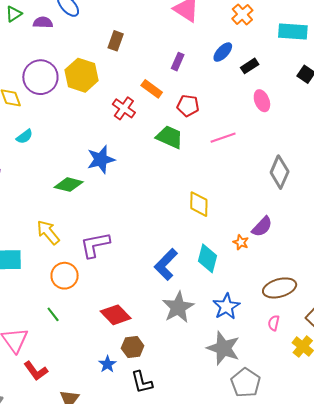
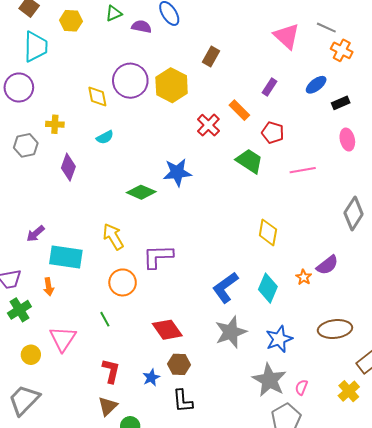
orange cross: (242, 14) -> (342, 50), turned -30
pink semicircle: (274, 323) -> (301, 387), moved
red L-shape: (36, 371) -> (111, 371), moved, turned -140

